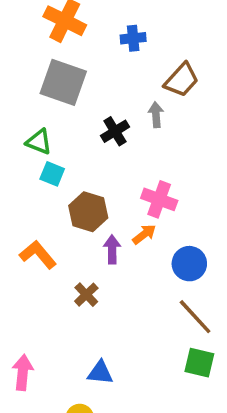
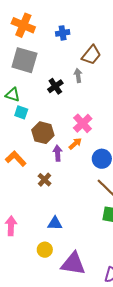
pink cross: (159, 199) -> (83, 123), turned 30

